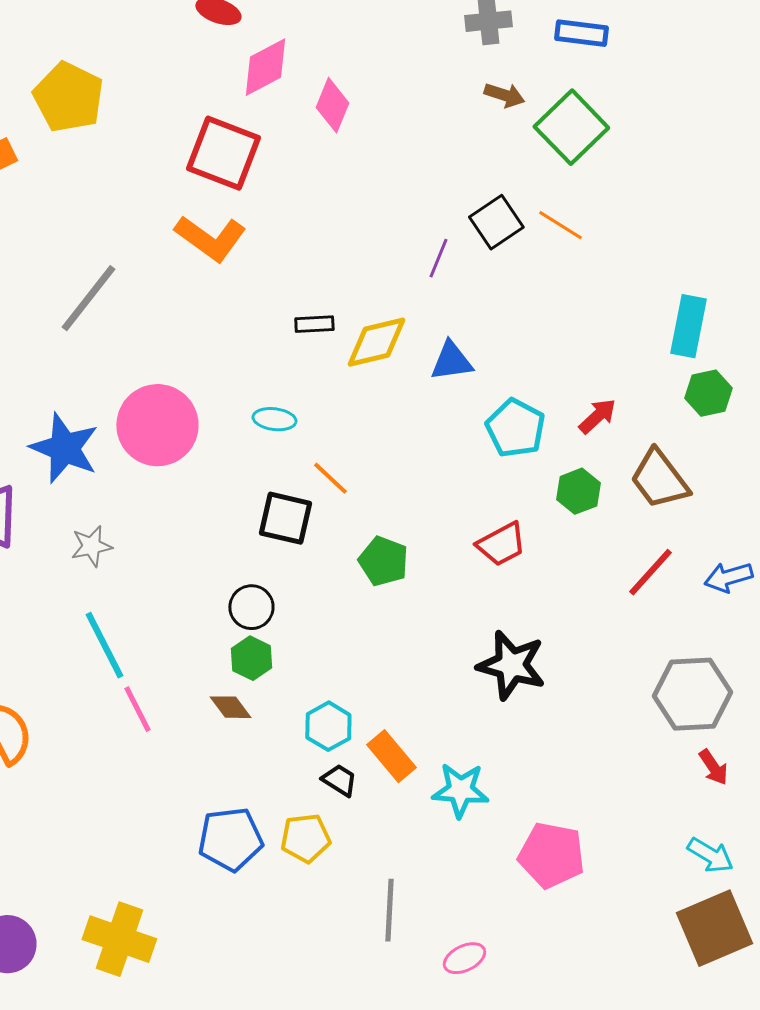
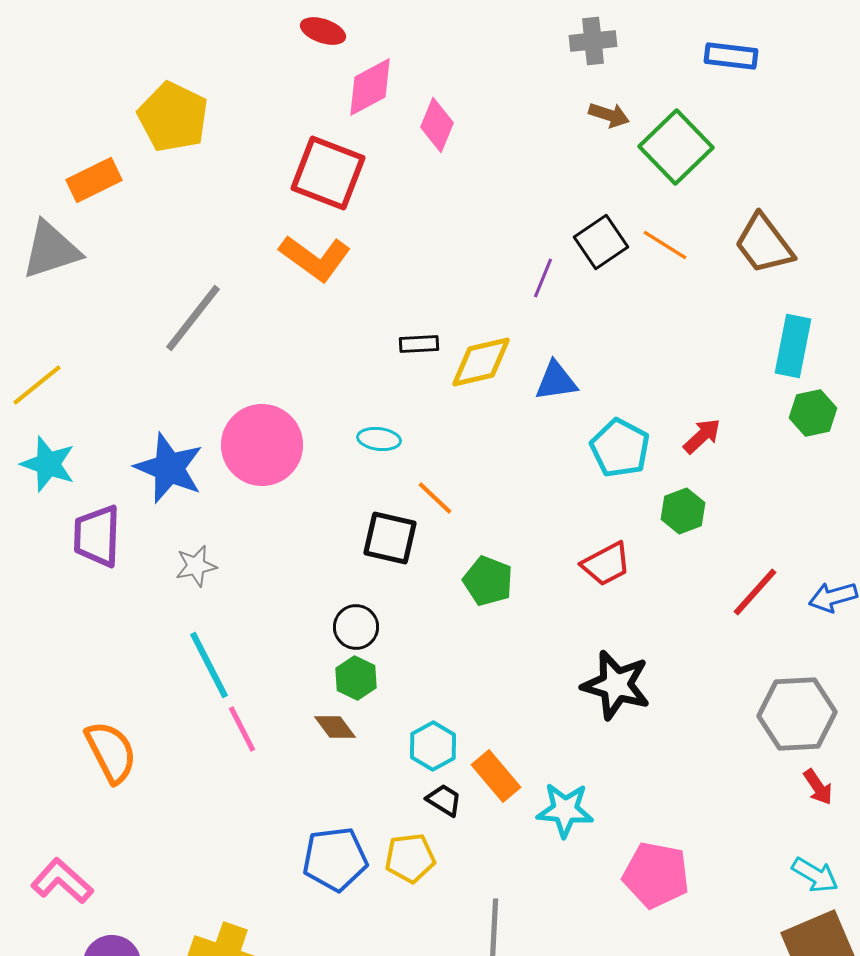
blue rectangle: (581, 33) -> (731, 56), moved
brown trapezoid: (659, 479) -> (764, 244), moved

